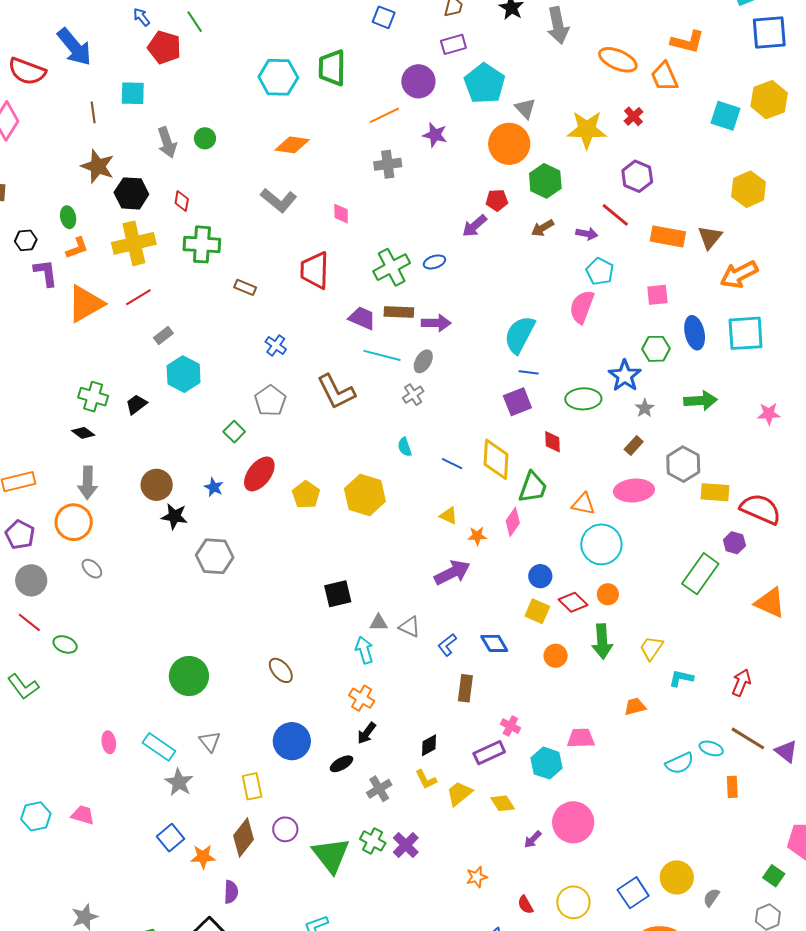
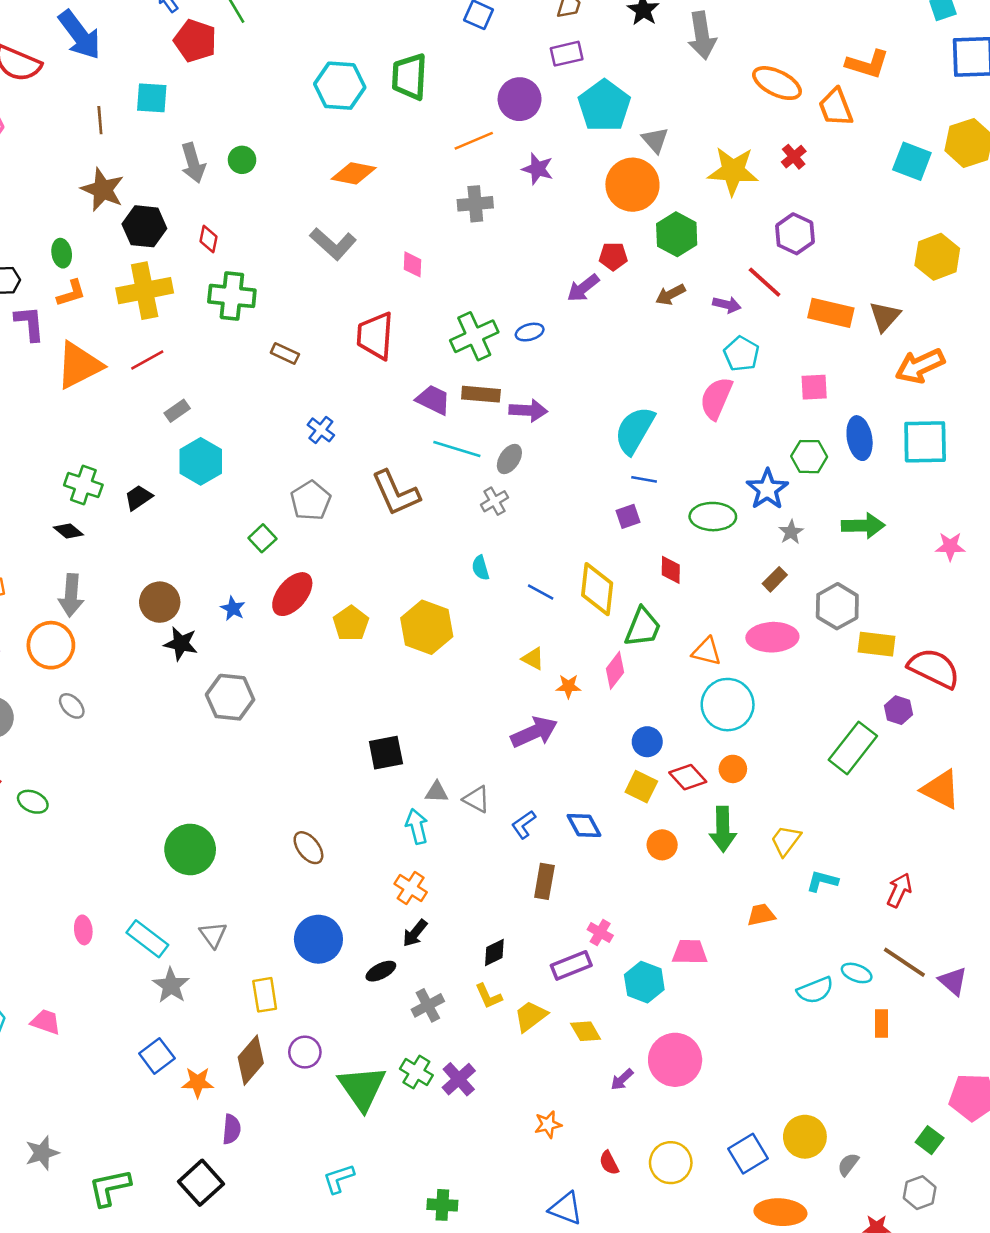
purple square: (517, 402) -> (628, 516), size x0.7

